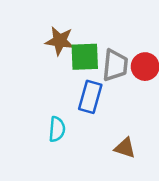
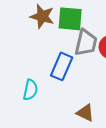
green square: (85, 57) -> (70, 19), moved

